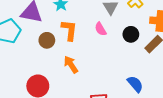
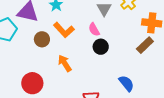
orange L-shape: (69, 30) -> (64, 30), turned 130
black circle: (131, 34) -> (101, 47), moved

